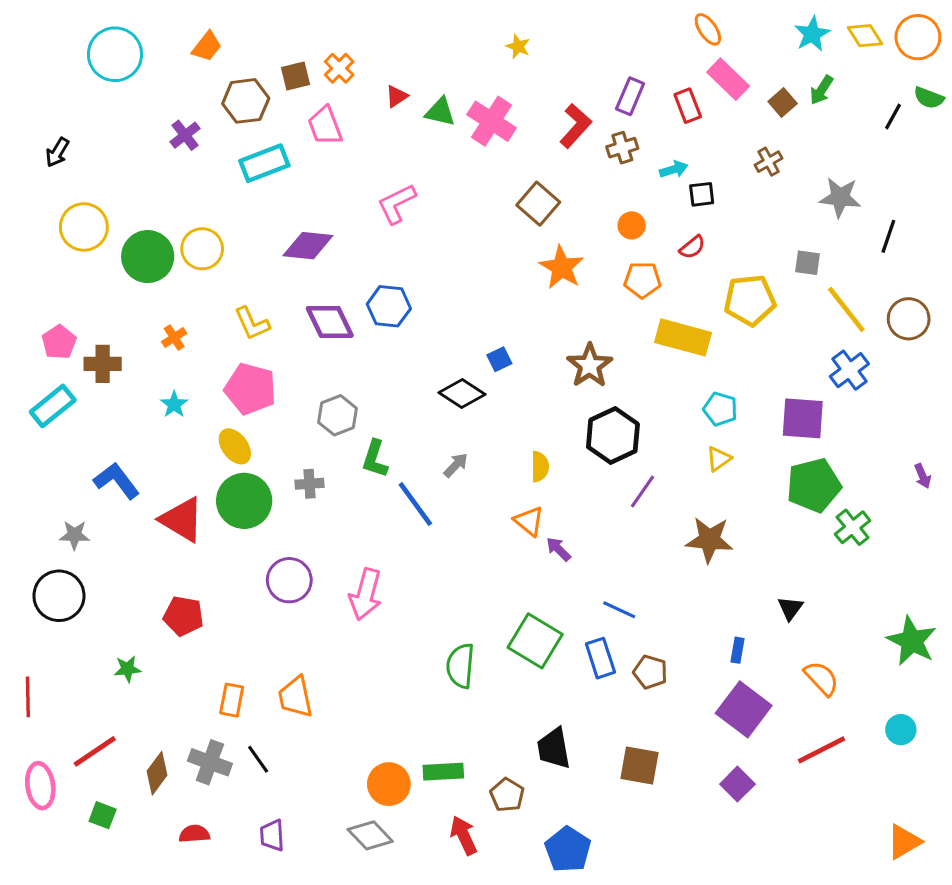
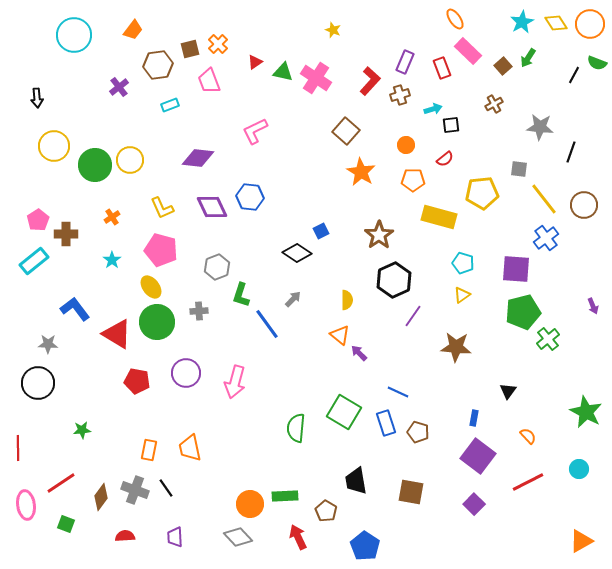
black arrow: (57, 152) -> (37, 98), turned -36
cyan rectangle: (264, 163) -> (170, 105), size x0.6
red pentagon: (183, 616) -> (137, 381), moved
orange semicircle: (821, 678) -> (528, 436), size x0.7

